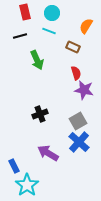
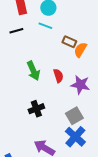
orange semicircle: (86, 26) -> (80, 50), moved
green arrow: (37, 60) -> (33, 71), moved
red semicircle: (76, 73) -> (58, 76), moved

